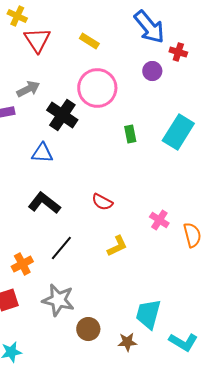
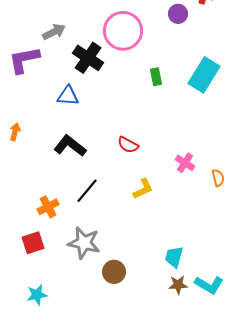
orange semicircle: (192, 235) -> (218, 178), size x0.7
cyan trapezoid: (148, 314) -> (174, 257), size x0.7
brown star: (127, 342) -> (178, 285), moved

